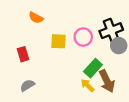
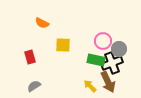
black cross: (111, 31) -> (112, 63), moved
pink circle: (83, 37) -> (103, 41), moved
green rectangle: (93, 68) -> (96, 60), moved, turned 60

